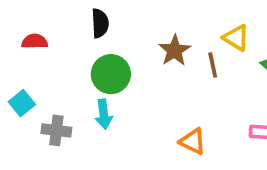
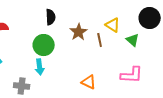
black semicircle: (100, 23) -> (51, 17), moved
gray cross: (56, 130) -> (22, 86), moved

